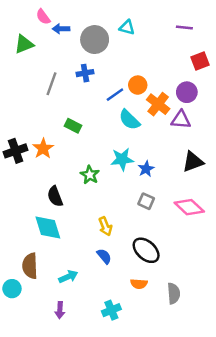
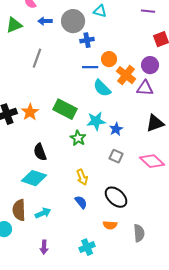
blue arrow: (61, 29) -> (45, 21), moved
blue cross: (85, 73) -> (87, 40), moved
blue line: (115, 95) -> (90, 67), turned 35
green rectangle: (73, 126) -> (65, 109), moved, size x1.6
green star: (90, 175) -> (78, 138), moved
cyan diamond: (48, 228) -> (34, 178), turned -55
cyan arrow: (68, 277) -> (43, 213), moved

